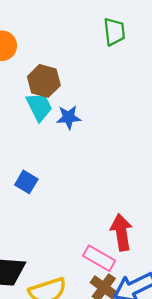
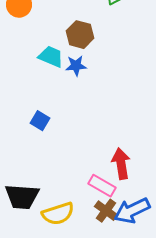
brown hexagon: (44, 81) -> (80, 35), moved
cyan trapezoid: (39, 107) -> (51, 57), turned -40

